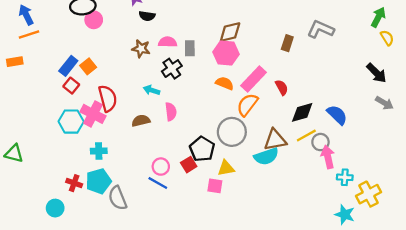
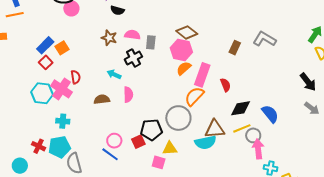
brown diamond: (230, 32) -> (187, 32), turned 45
pink rectangle: (254, 79) -> (202, 75), turned -30
orange semicircle: (225, 83) -> (184, 68), moved, turned -70
red semicircle: (108, 98) -> (76, 77), size x0.6
black pentagon: (202, 149) -> (151, 130), turned 30

